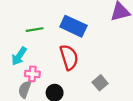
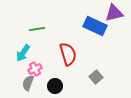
blue rectangle: (73, 26) -> (95, 26), moved
pink cross: (32, 74) -> (35, 69), turned -32

